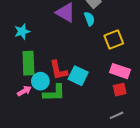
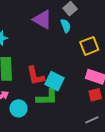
cyan circle: (40, 81) -> (18, 108), moved
green L-shape: (54, 93) -> (47, 97), moved

